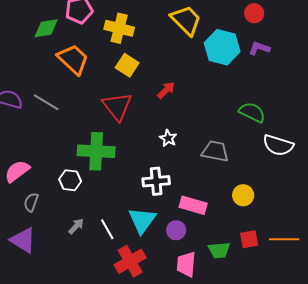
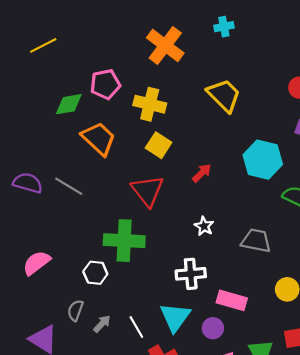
cyan hexagon: (222, 47) -> (263, 160), moved
gray semicircle: (31, 202) -> (75, 310), moved

